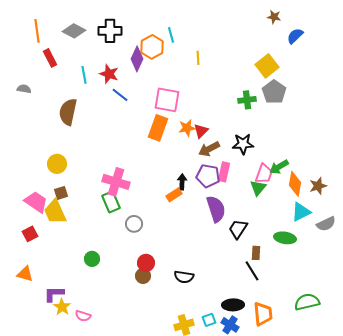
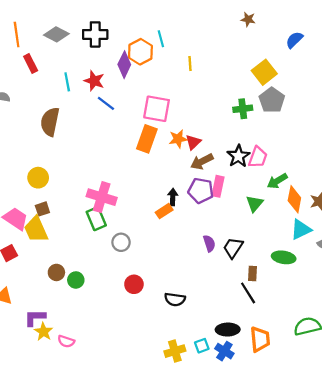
brown star: (274, 17) -> (248, 19), moved
black star: (243, 144) -> (238, 156), turned -30
pink trapezoid: (264, 174) -> (258, 157), moved
purple semicircle: (216, 209) -> (209, 243), moved, size x0.6
brown circle: (143, 276) -> (56, 272), moved

